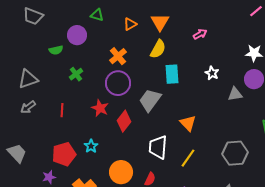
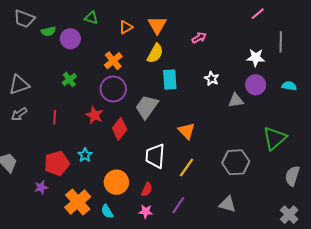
green semicircle: (56, 50) -> (48, 31), moved

